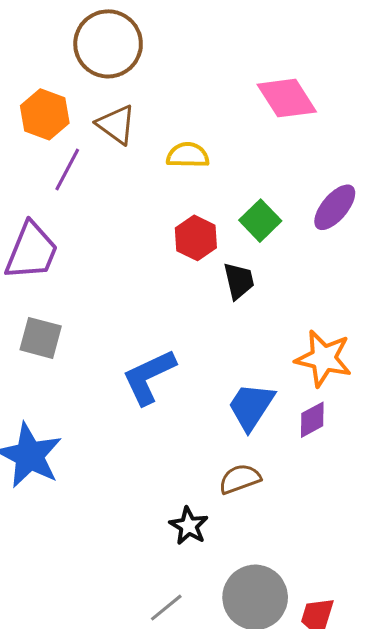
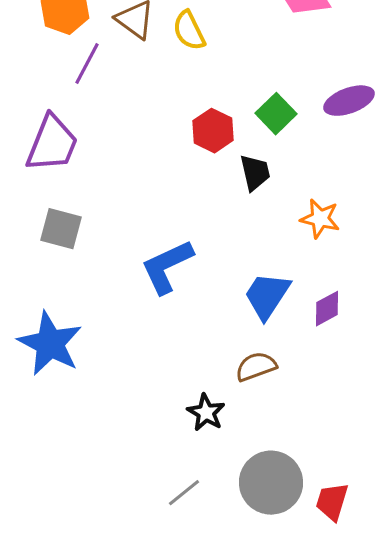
yellow semicircle: (188, 155) -> (189, 31), moved, turned -117
purple ellipse: (335, 207) -> (349, 101), turned 30
orange star: (324, 358) -> (320, 219), moved, size x0.7

